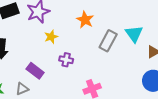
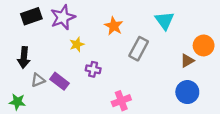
cyan triangle: (134, 34) -> (165, 21), moved
gray triangle: (22, 89) -> (38, 80), moved

